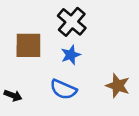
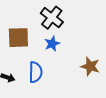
blue semicircle: (63, 89) -> (36, 72), moved, turned -110

